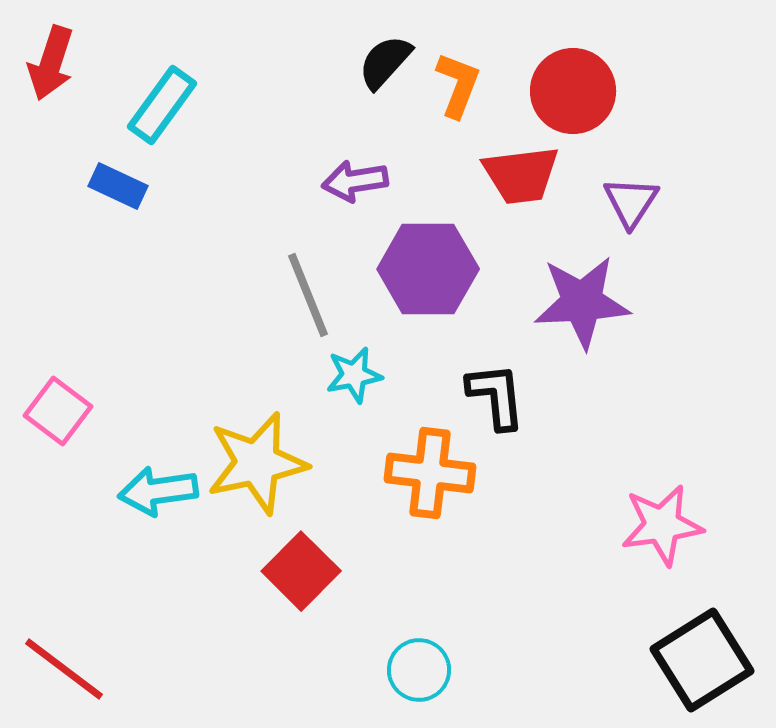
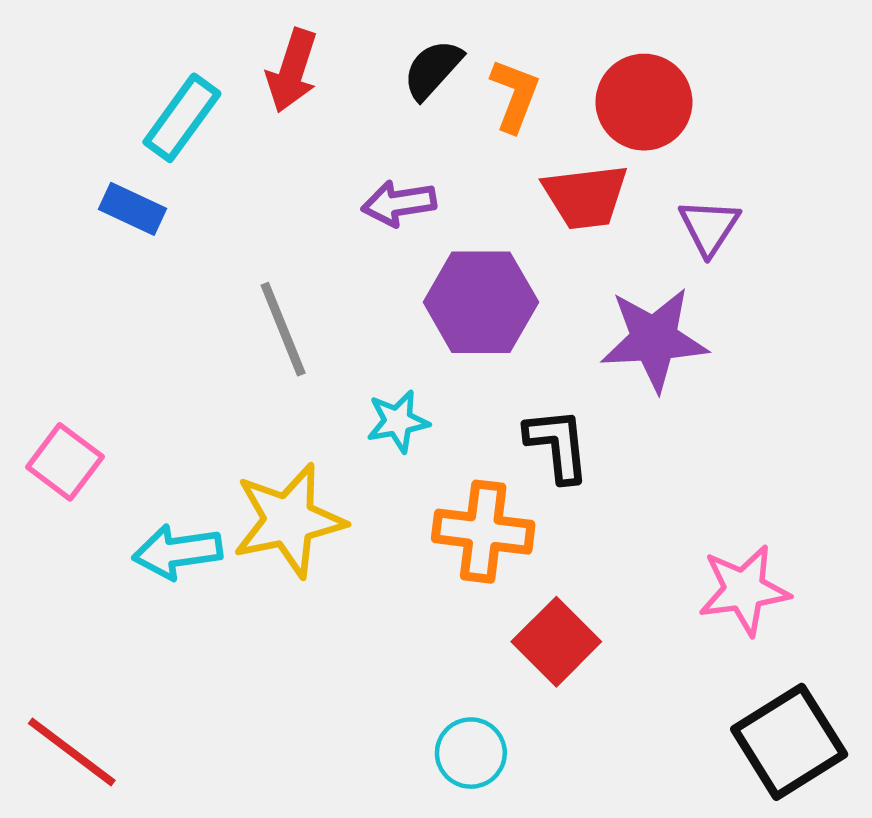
red arrow: (51, 63) -> (292, 71), moved
gray line: (308, 295) -> (283, 329), moved
red square: (301, 571) -> (556, 642), moved

